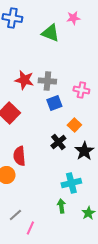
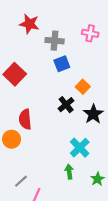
red star: (24, 80) -> (29, 24), moved
pink cross: (81, 90) -> (90, 33), moved
cyan cross: (71, 183) -> (80, 148), turned -30

